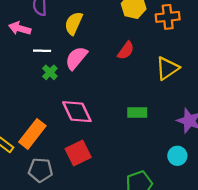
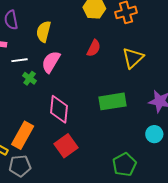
pink diamond: (77, 112) -> (59, 109), turned 40
green rectangle: (137, 112) -> (113, 101), size x1.5
gray pentagon: (40, 170) -> (20, 166), moved

